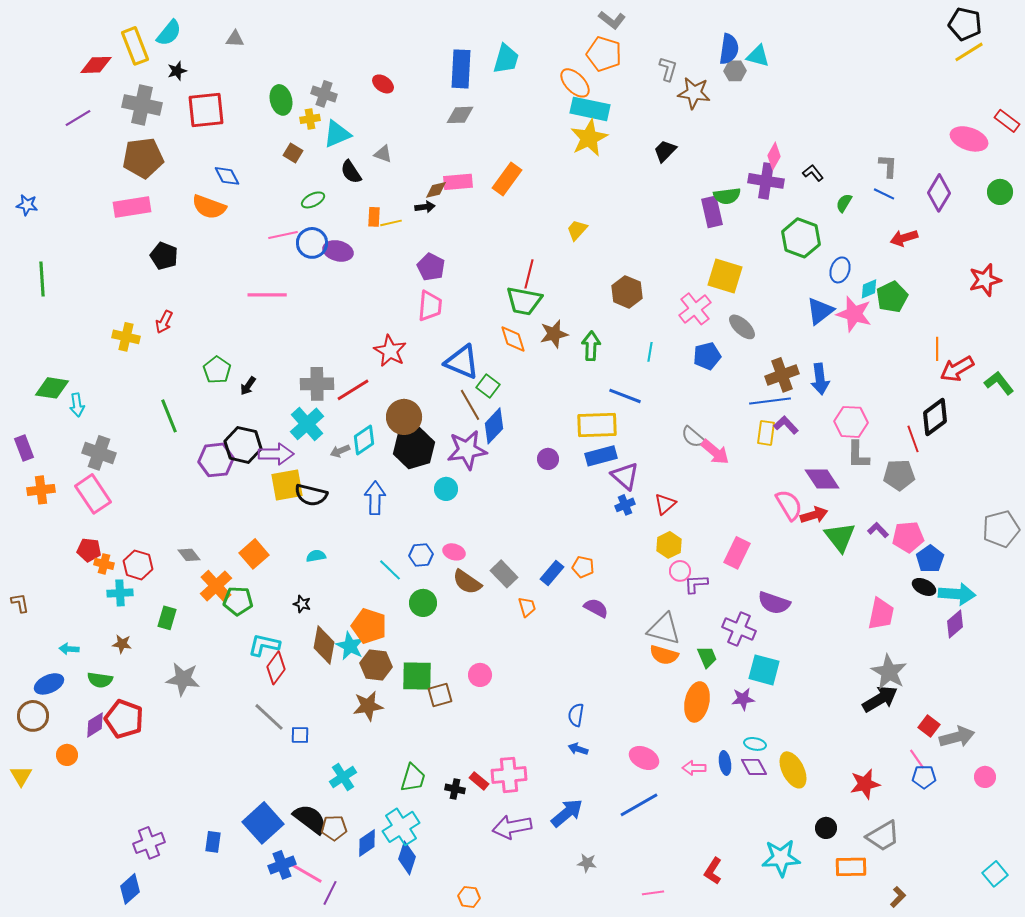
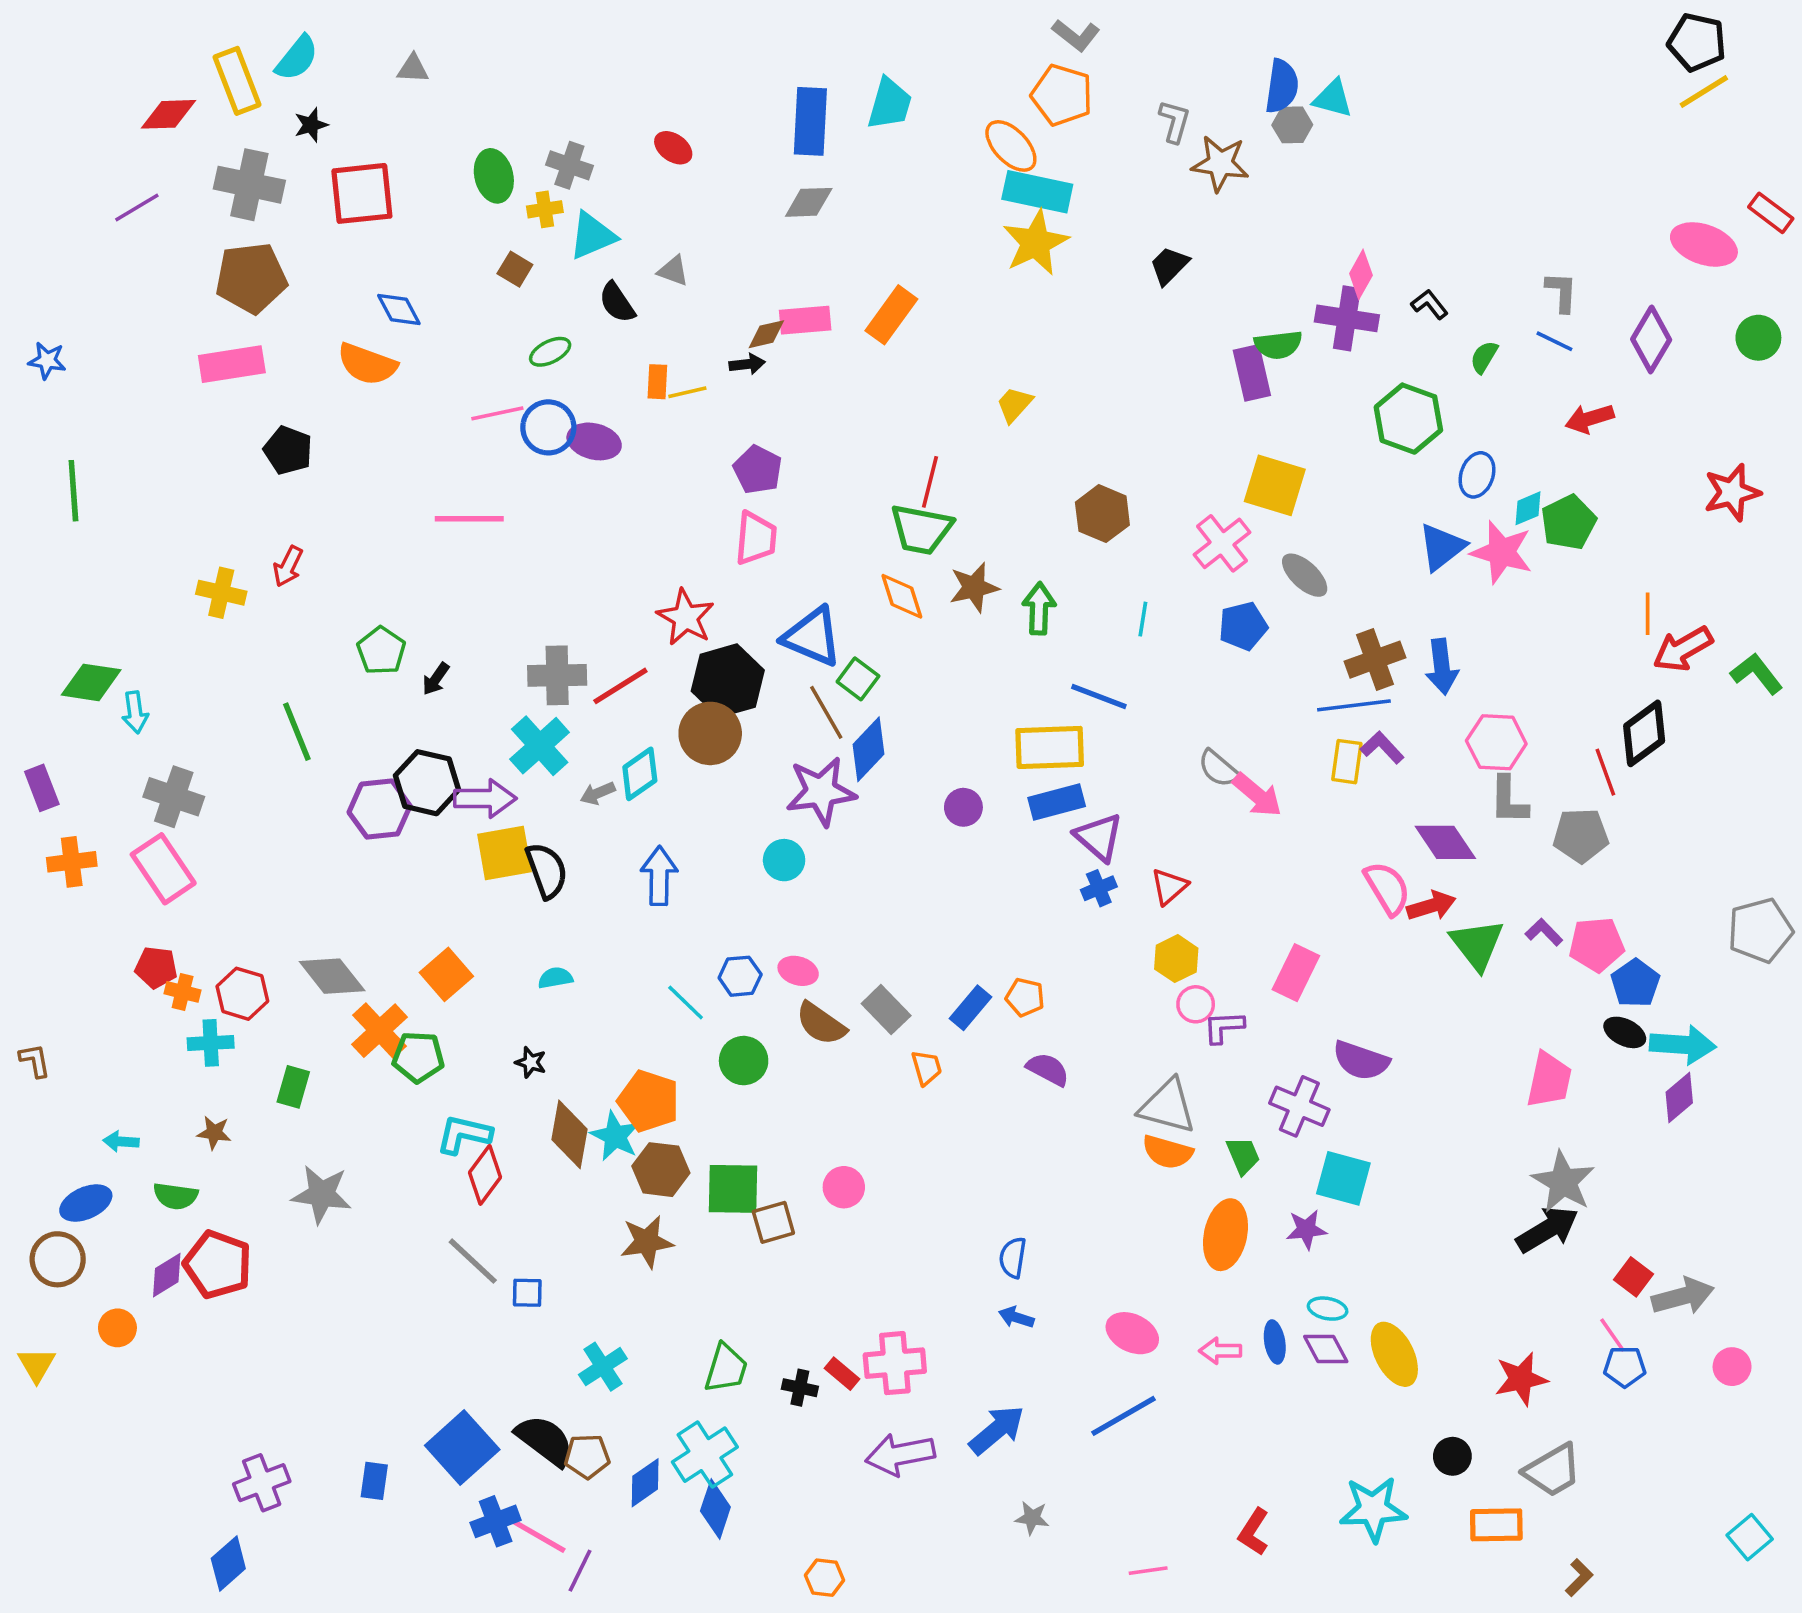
black hexagon: (414, 448) -> (728, 681), moved
black semicircle: (311, 495) -> (547, 871), turned -124
gray diamond: (189, 555) -> (332, 976), size x1.6

